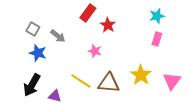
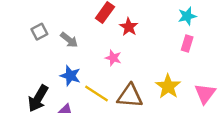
gray square: (33, 29) -> (39, 32), turned 32
blue star: (38, 53) -> (70, 76), moved

